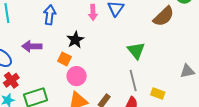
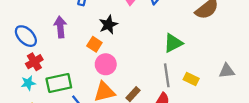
purple arrow: (32, 46) -> (60, 27), turned 78
green triangle: (136, 51) -> (173, 43), turned 36
yellow rectangle: (158, 94) -> (191, 79), moved

